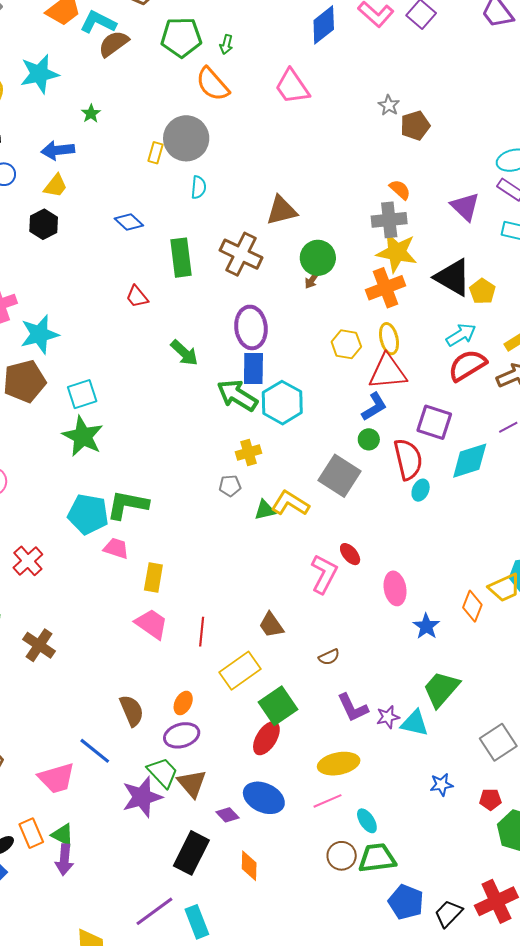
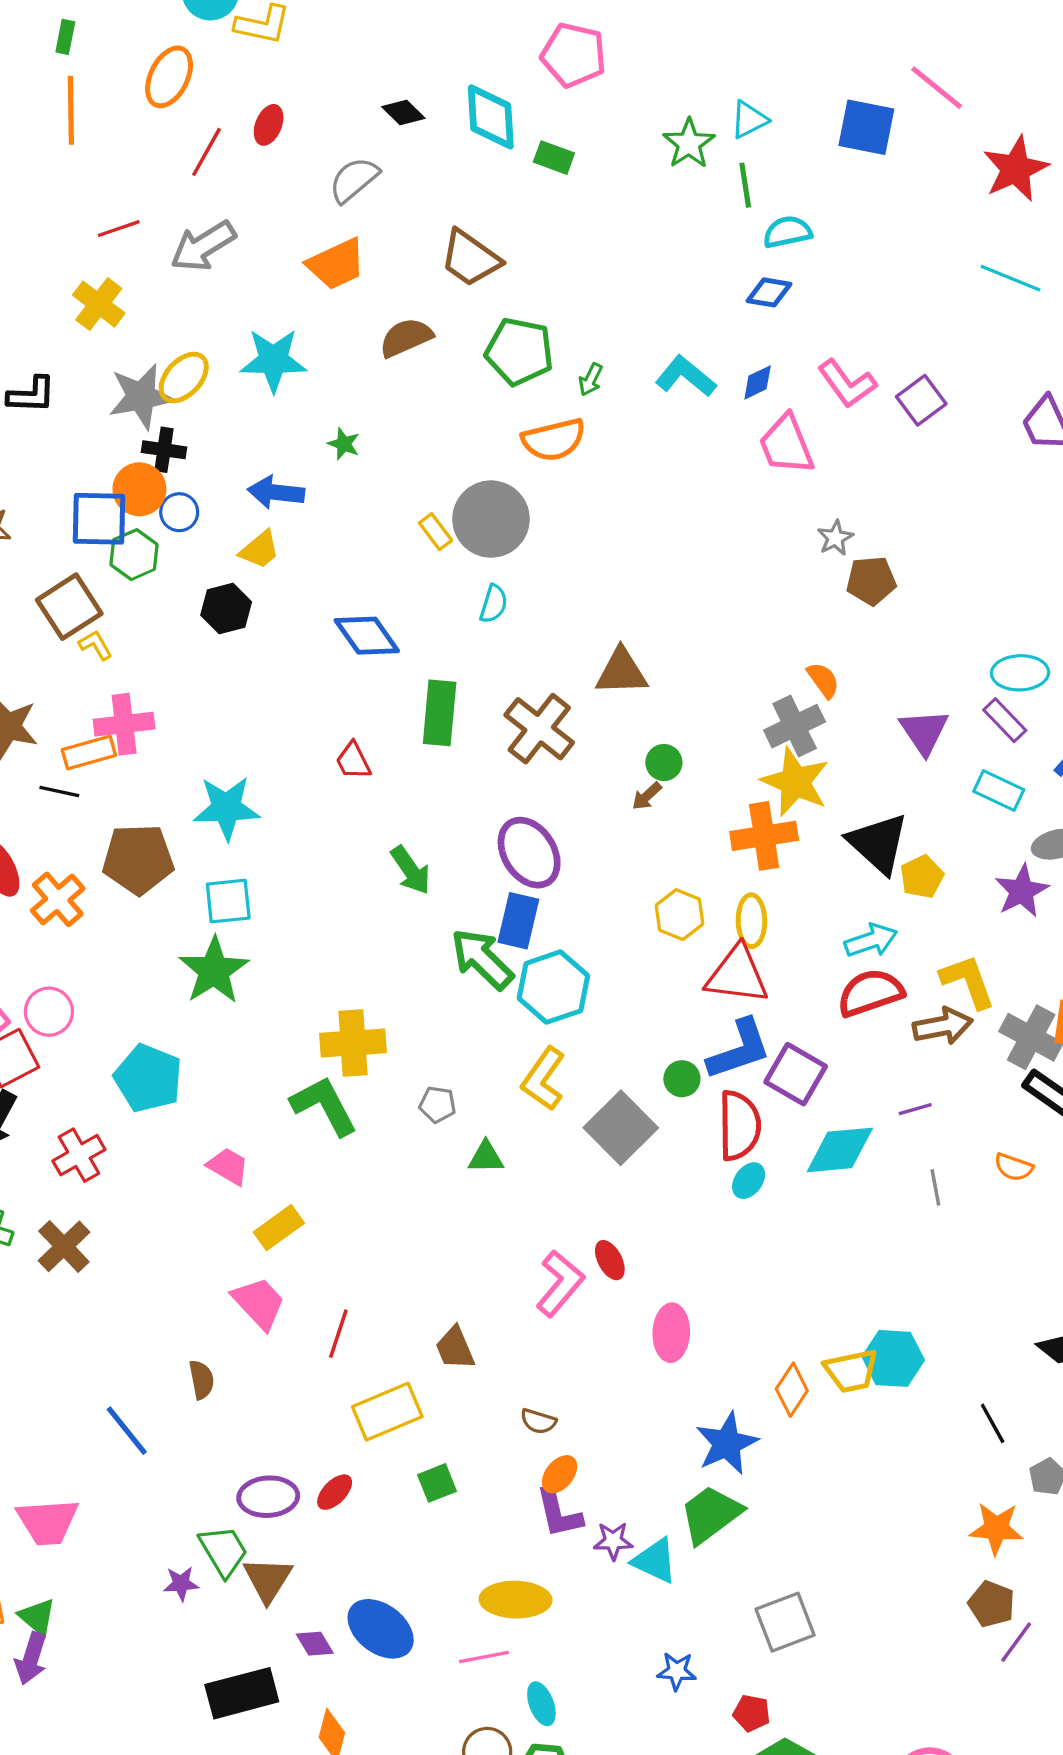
cyan L-shape: (98, 22) -> (686, 376), moved
blue diamond: (324, 25) -> (758, 382), size x0.6
orange semicircle: (212, 84) -> (554, 440), turned -75
pink trapezoid: (292, 87) -> (786, 445), moved
green star: (91, 113) -> (344, 444), turned -30
yellow rectangle: (156, 153) -> (436, 532), turned -65
gray cross: (389, 220) -> (795, 726), turned -32
blue diamond: (129, 222) -> (367, 636), size x1.4
green circle: (318, 258) -> (664, 763), size x0.6
purple ellipse: (251, 327) -> (529, 853), turned -39
cyan star: (39, 334) -> (226, 808), moved
blue L-shape: (374, 407) -> (739, 1049), moved, size x1.4
yellow cross: (248, 452) -> (353, 1043), moved, size x1.5
yellow L-shape: (290, 503) -> (543, 1079), moved, turned -99
green L-shape: (127, 505) -> (324, 1106), moved, turned 39
cyan pentagon: (88, 514) -> (148, 1078), moved
yellow rectangle: (153, 577) -> (279, 1228), turned 32
blue star: (426, 626) -> (727, 1443), moved, size x1.4
brown cross: (39, 645) -> (64, 1246), moved
brown semicircle: (329, 657) -> (538, 1421), turned 30
orange ellipse: (183, 703) -> (560, 1474), moved
green square: (278, 706) -> (437, 1483), size x0.6
brown semicircle: (132, 711) -> (202, 1380), moved, size x0.7
red ellipse: (266, 738) -> (335, 1492), moved, size x0.7
blue line: (95, 751) -> (127, 1431), moved
purple star: (142, 797) -> (181, 1584), size x0.5
black rectangle: (191, 853) -> (242, 1693), turned 36

